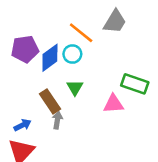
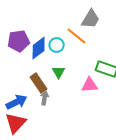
orange line: (81, 33) -> (77, 36), moved
blue arrow: (22, 125) -> (17, 102), size x1.5

